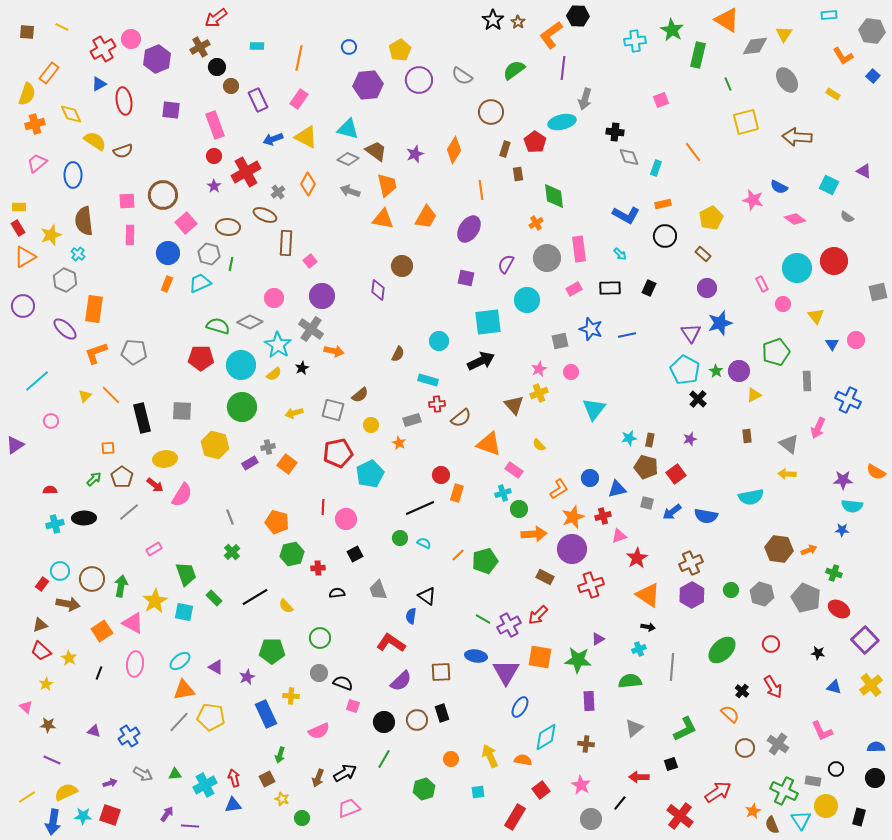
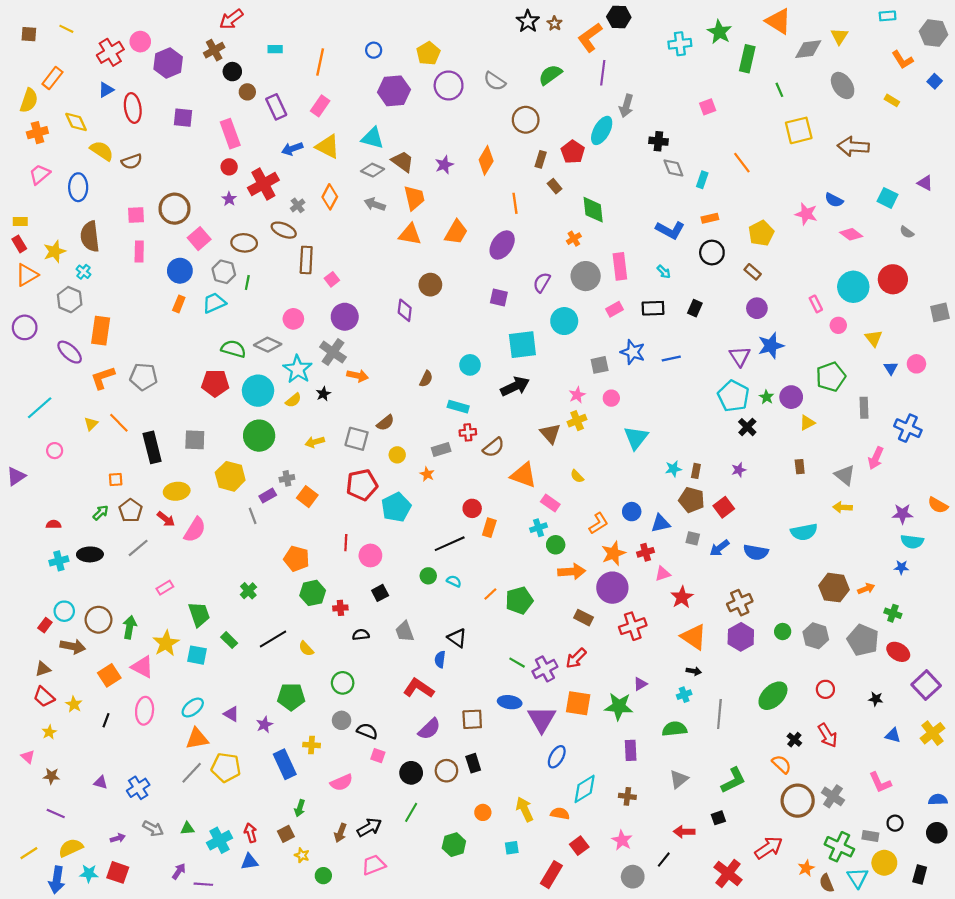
cyan ellipse: (562, 122) -> (602, 130), turned -48
brown rectangle: (518, 174) -> (555, 186), turned -32
gray line: (230, 517) -> (253, 516), moved
brown circle: (745, 748) -> (798, 801), size x1.6

